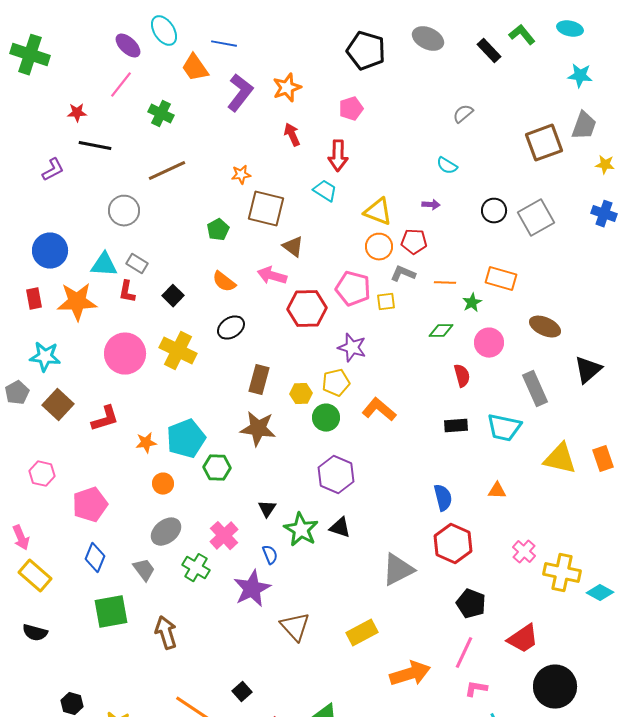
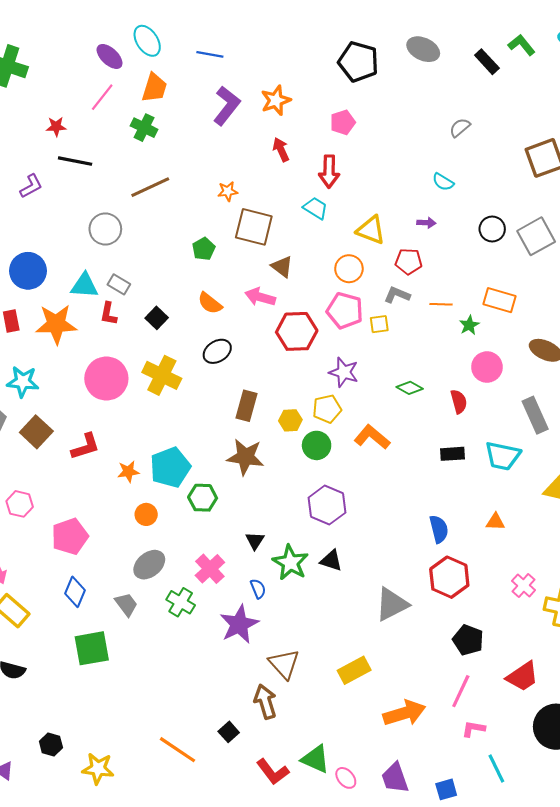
orange trapezoid: (195, 68) -> (154, 88), moved, turned -128
orange circle: (379, 247) -> (349, 269), moved
green diamond: (441, 331) -> (410, 388), moved, turned 30
brown arrow: (166, 633) -> (265, 702), moved

